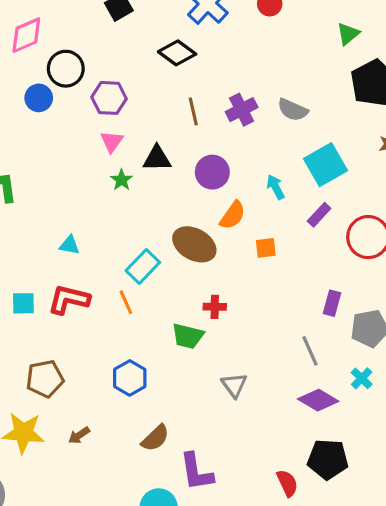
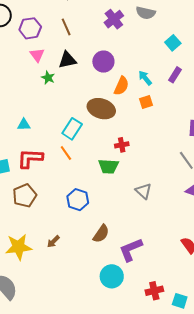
brown line: (193, 111) -> (66, 27), moved
cyan square: (325, 165) -> (173, 43), size x0.6
cyan arrow: (276, 187) -> (145, 78), moved
brown pentagon: (45, 379) -> (25, 196), moved
purple L-shape: (196, 472) -> (131, 250), turned 88

